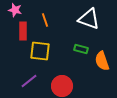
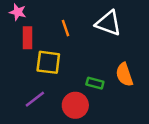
orange line: (45, 20) -> (66, 28), moved
green rectangle: (81, 49) -> (95, 83), moved

